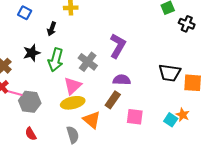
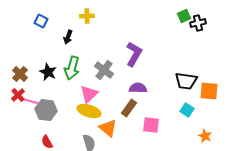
black cross: (187, 24) -> (198, 23), moved, turned -35
black star: (32, 53) -> (48, 72), moved, turned -30
yellow ellipse: (73, 103) -> (89, 111), turned 30
orange star: (183, 115) -> (205, 136), moved
cyan square: (171, 120) -> (187, 110), moved

